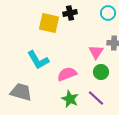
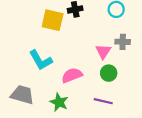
purple line: (96, 98) -> (103, 101), turned -30
green star: (70, 99) -> (59, 102), moved

